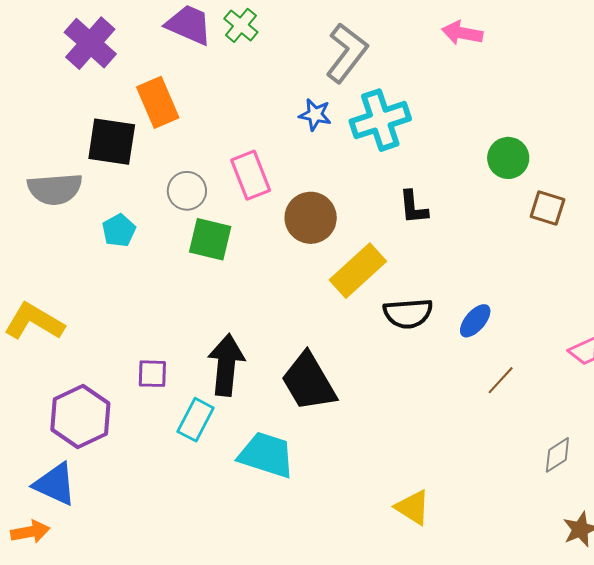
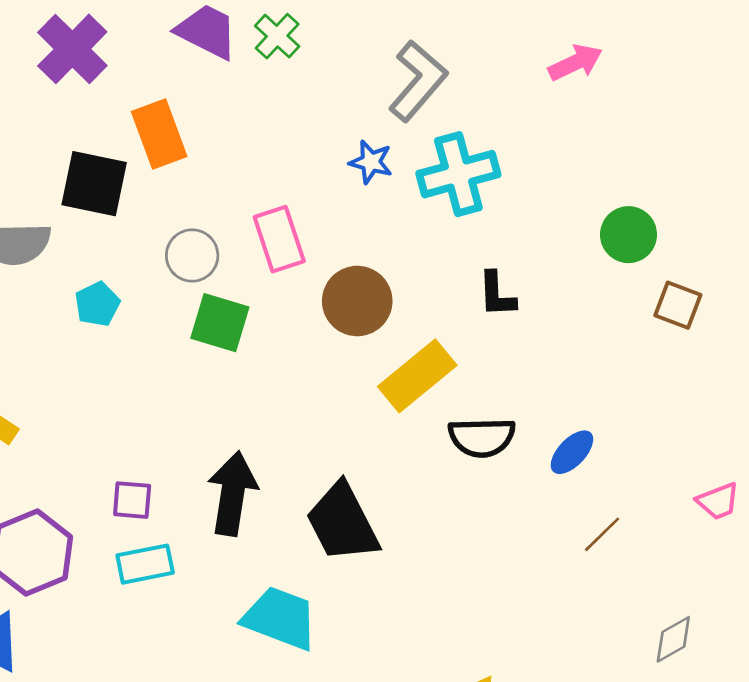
pink arrow: (462, 33) -> (575, 63), turned 141
cyan rectangle: (196, 420) -> (145, 564), moved, turned 48

